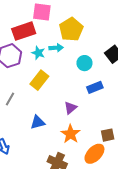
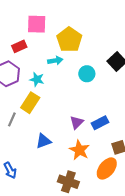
red rectangle: (24, 31) -> (19, 46), size x0.6
cyan star: (38, 53) -> (37, 79), moved
yellow rectangle: (39, 80) -> (30, 103), moved
blue rectangle: (95, 87) -> (100, 123), moved

